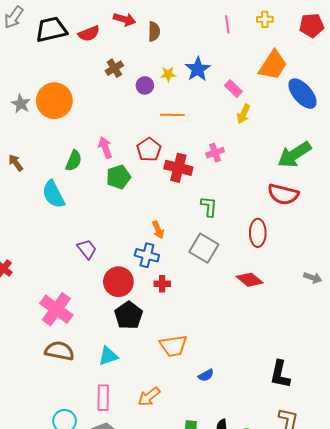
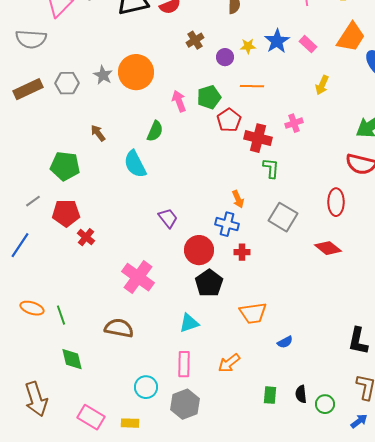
pink rectangle: (233, 88) -> (308, 44), moved
pink arrow: (105, 147) -> (179, 101), moved
green pentagon: (118, 177) -> (209, 97), moved
green L-shape: (209, 206) -> (271, 168), moved
brown semicircle: (59, 351) -> (119, 328), moved

